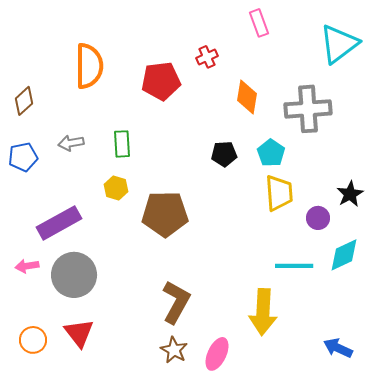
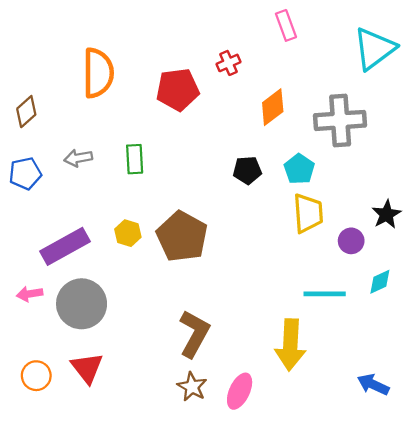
orange diamond: (247, 97) -> (273, 107), turned 44
yellow hexagon: (116, 188) -> (128, 233), moved
brown pentagon: (165, 214) -> (182, 236), turned 30
cyan diamond: (344, 255) -> (380, 282), size x0.7

